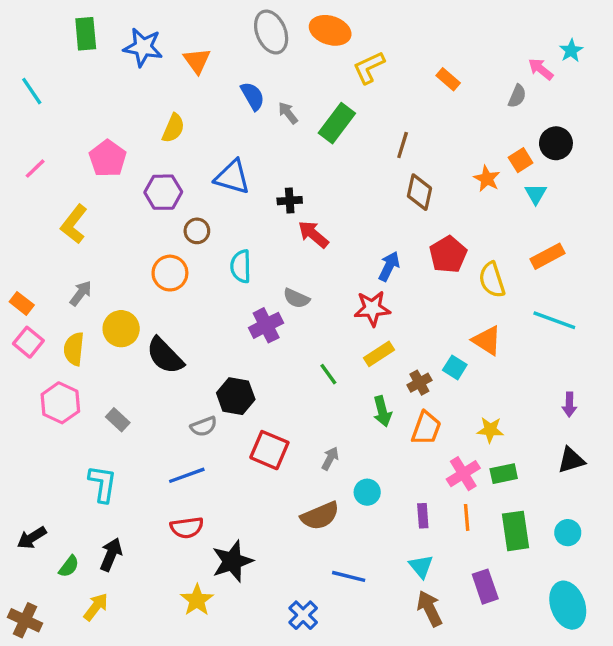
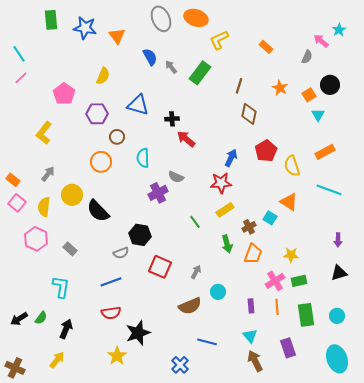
pink line: (35, 169) -> (21, 78), moved
orange star: (487, 179) -> (280, 88), moved
green semicircle: (69, 566) -> (41, 318), moved

